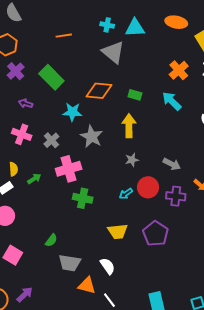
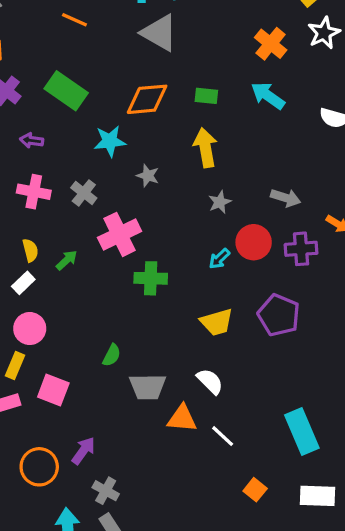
orange line: (64, 36) -> (74, 20), turned 42
gray star: (92, 137) -> (148, 176), size x0.6

